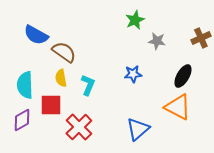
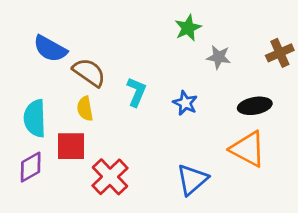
blue star: (133, 74) -> (185, 103), turned 30
black ellipse: (183, 76) -> (255, 106), turned 50
cyan L-shape: (88, 85) -> (136, 92), moved

